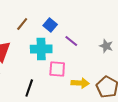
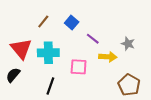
cyan cross: (41, 49) -> (48, 53), moved
yellow arrow: (80, 83) -> (108, 57), moved

